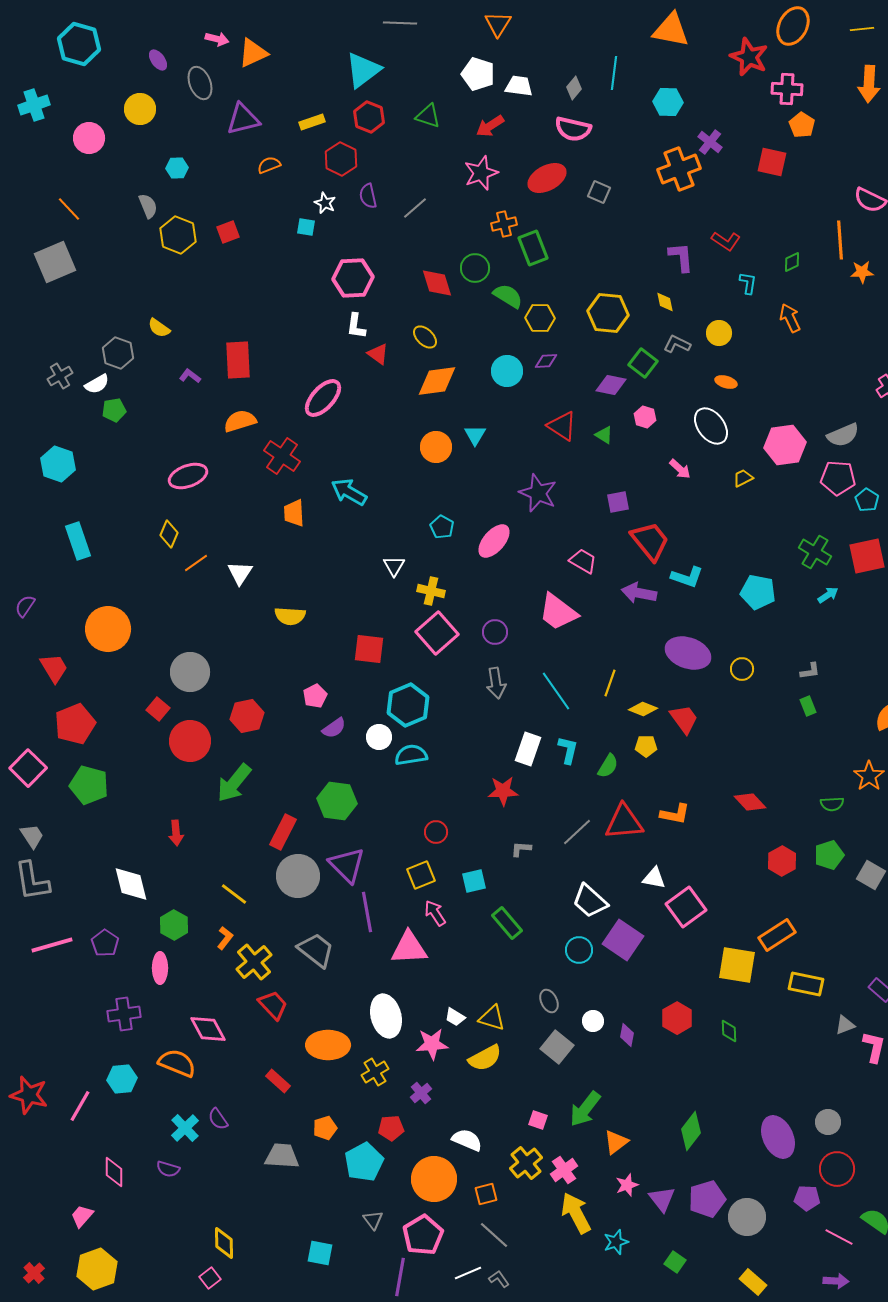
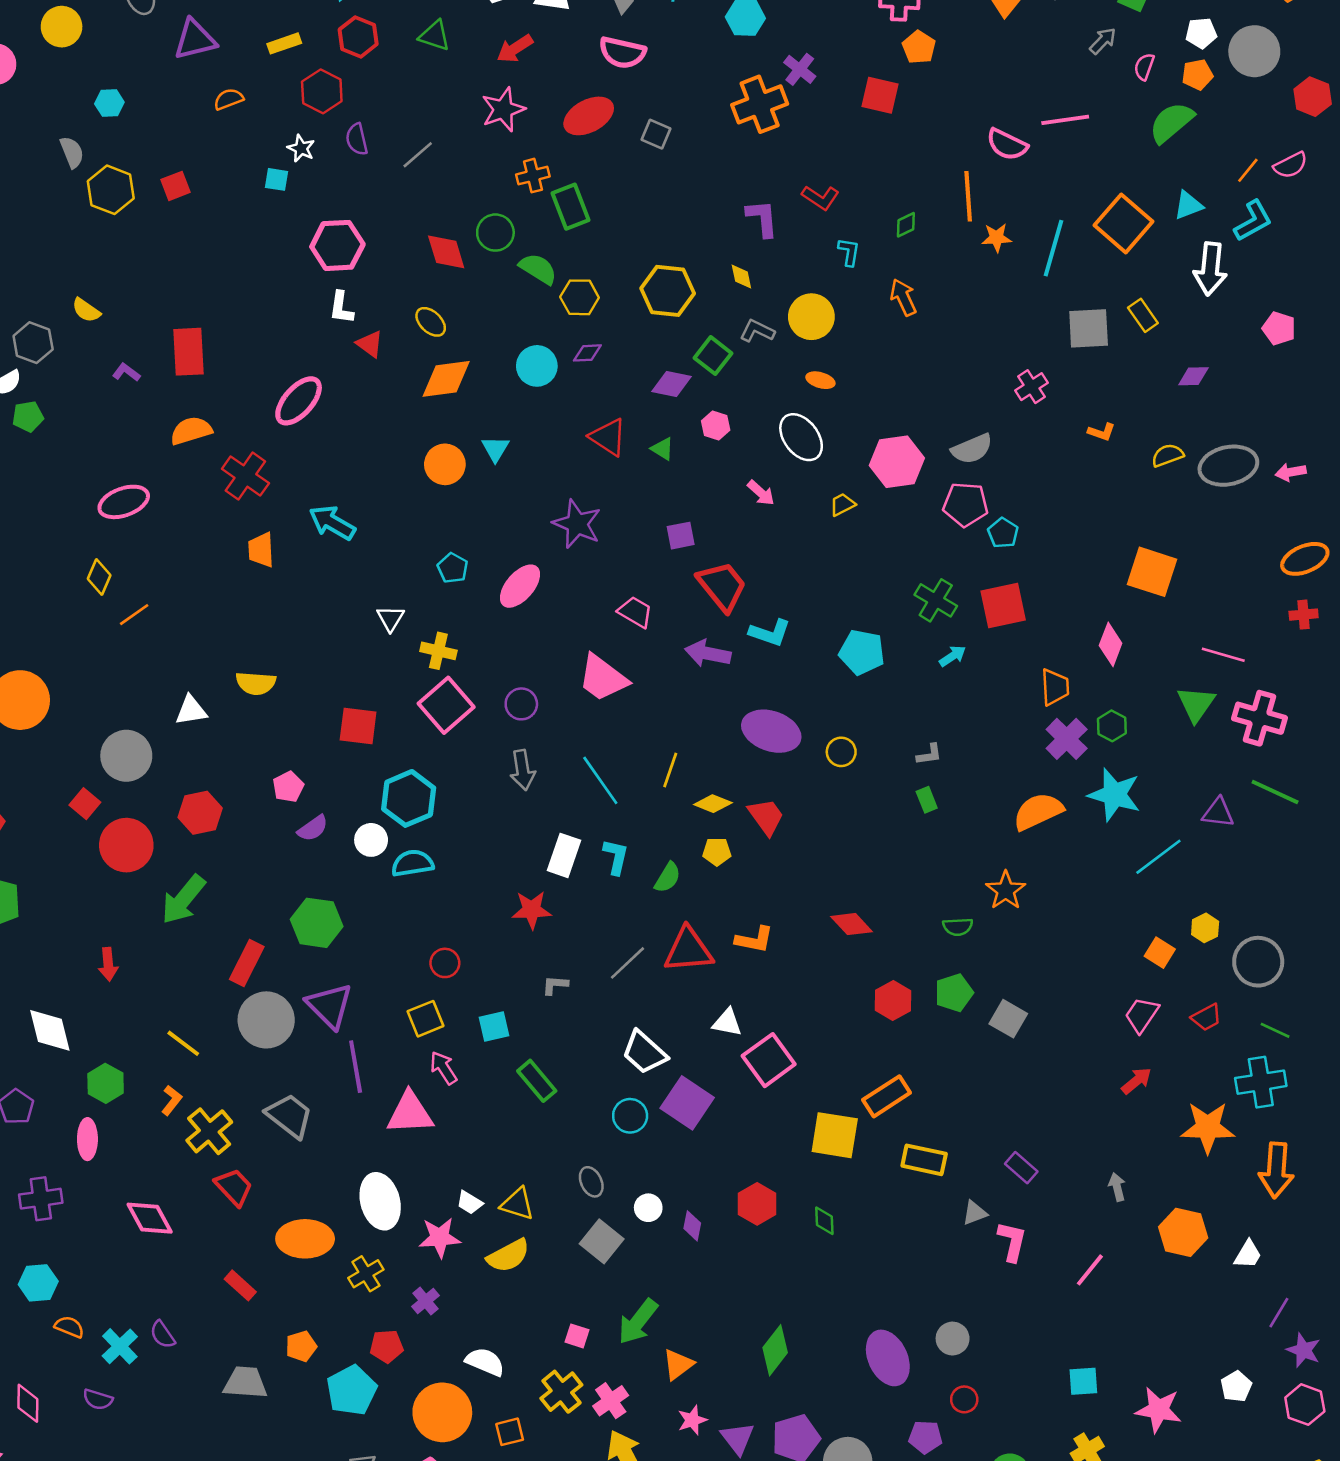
yellow circle: (719, 333) -> (811, 317), size x1.4
white triangle: (240, 573) -> (191, 710), moved, turned 48
orange semicircle: (177, 1063) -> (69, 1327), moved, size x0.6
red circle: (837, 1169) -> (964, 1399), size x0.6

